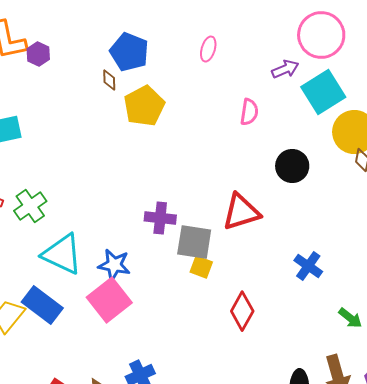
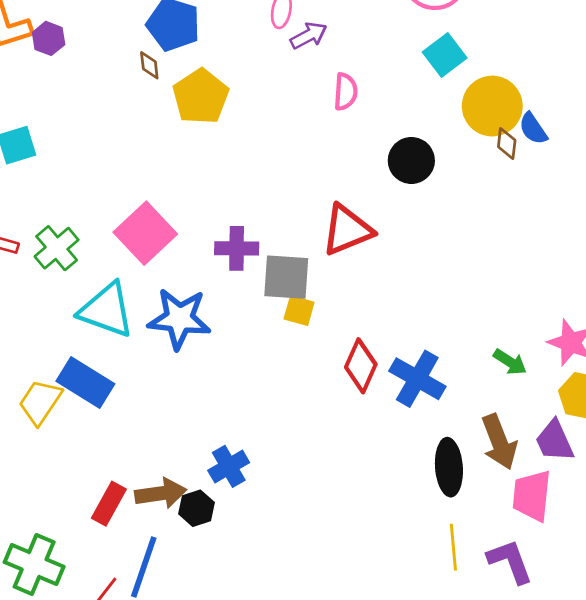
purple arrow: (285, 69) -> (309, 36), moved
cyan square: (323, 92) -> (445, 55), size x0.7
blue star: (114, 265) -> (179, 319), size x1.4
blue cross: (308, 266) -> (417, 379), moved, size x1.4
pink square: (109, 300) -> (145, 233), moved

